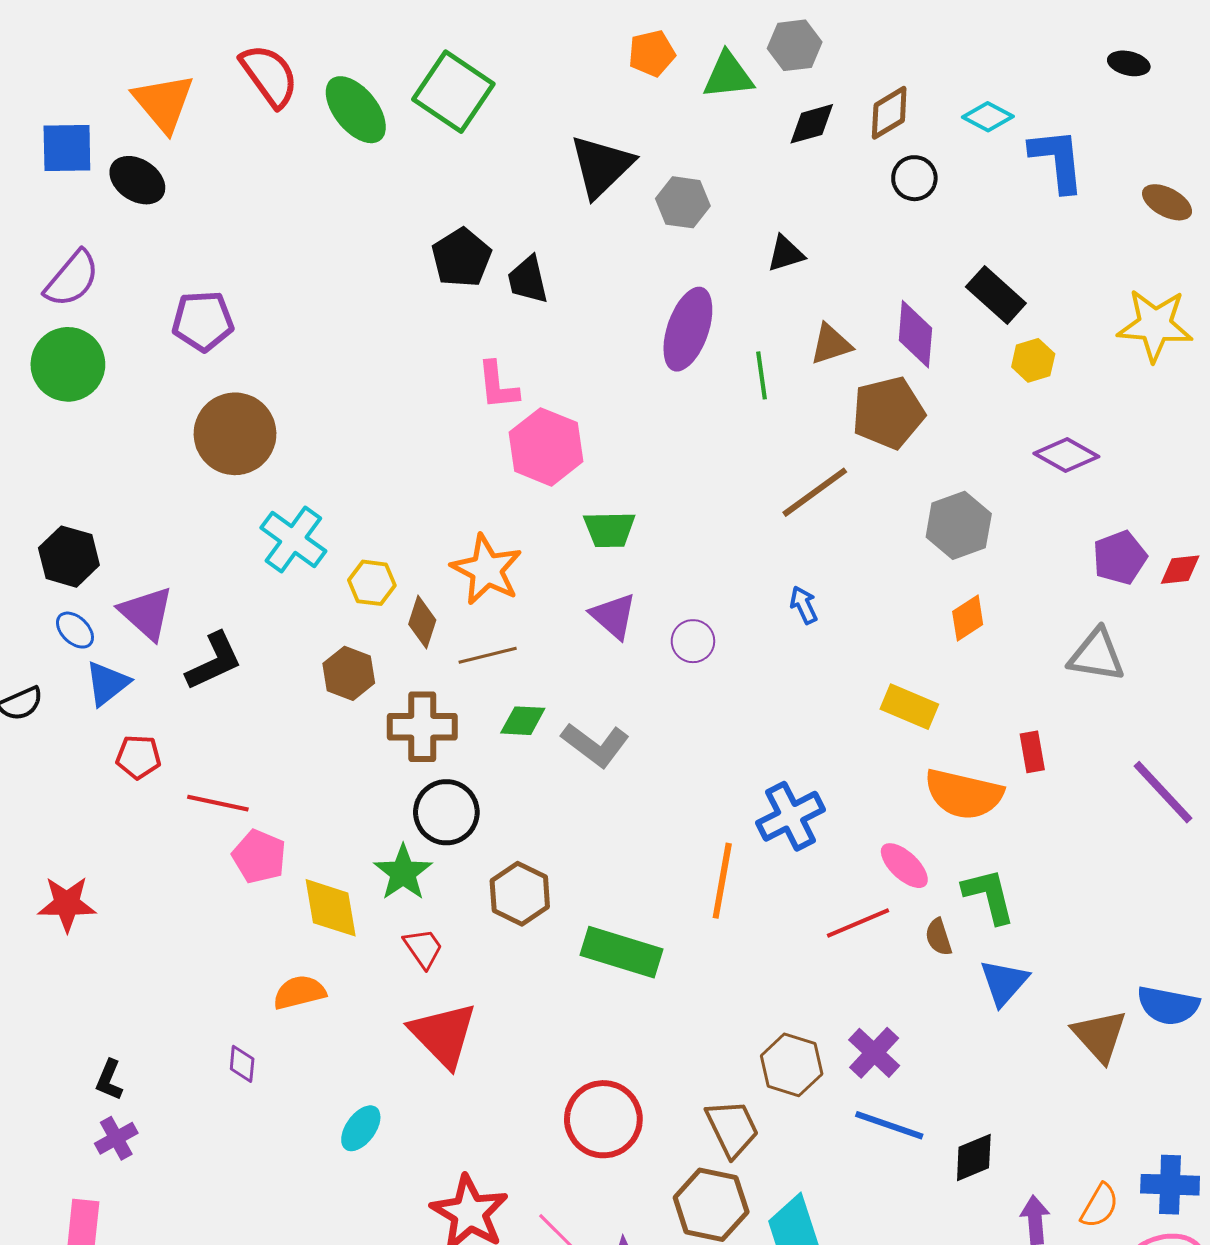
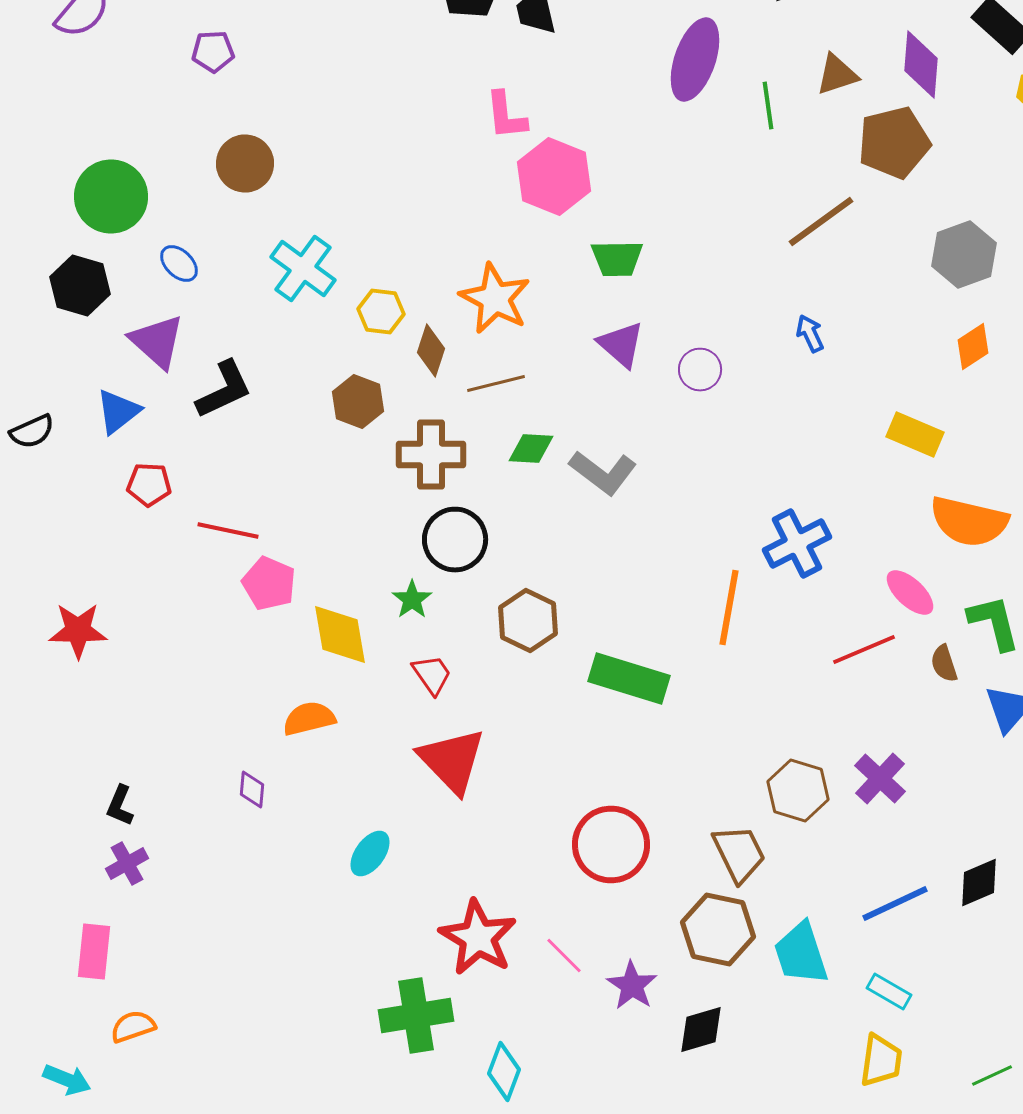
purple pentagon: (203, 321) -> (213, 52), size x0.7
green circle: (68, 364) -> (111, 196), moved
brown circle: (235, 434) -> (245, 164), size x0.7
blue ellipse: (75, 630) -> (179, 264), moved
green star: (403, 873) -> (412, 600), size x0.7
blue line: (889, 1125) -> (895, 904), moved, turned -44

